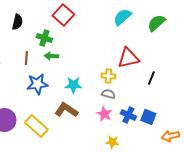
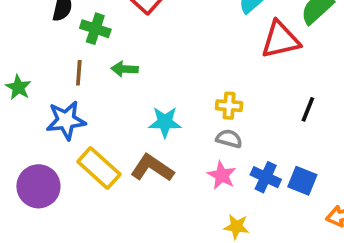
green cross: (44, 38) -> (95, 29), moved
red triangle: (128, 58) -> (280, 40), moved
blue star: (37, 84) -> (66, 120), moved
yellow rectangle: (36, 126) -> (99, 168), moved

